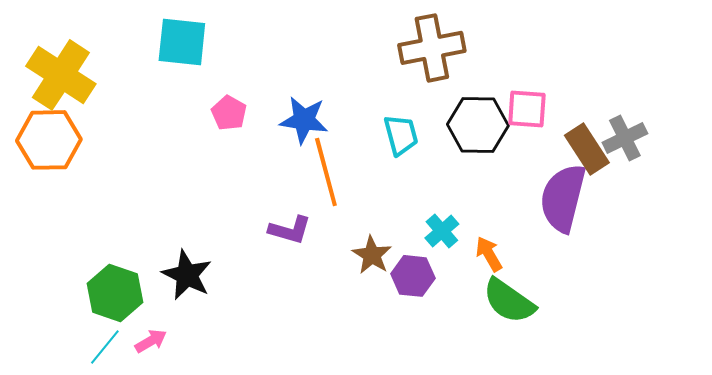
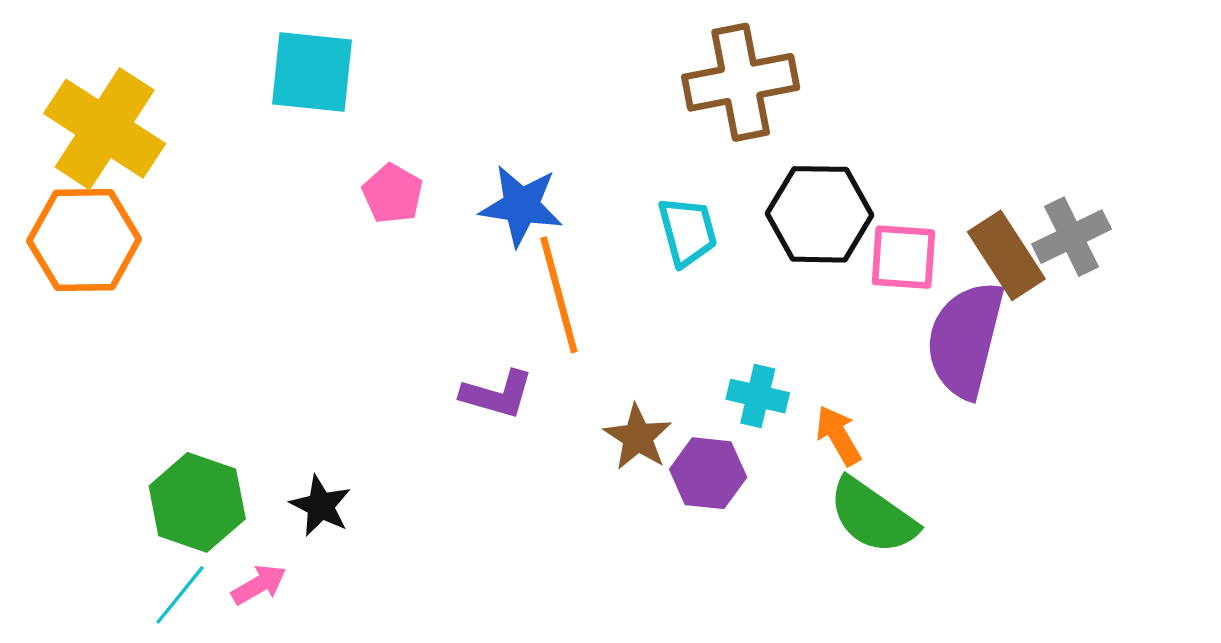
pink square: (527, 109) -> (903, 257), moved
cyan cross: (442, 231) -> (758, 396), turned -36
black star: (187, 275) -> (321, 506), moved, size x0.7

